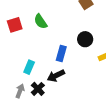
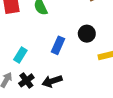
black arrow: (56, 76) -> (52, 81), moved

